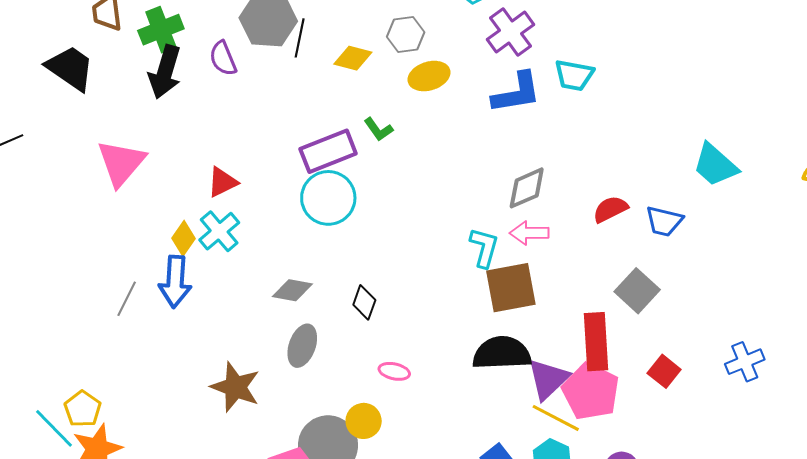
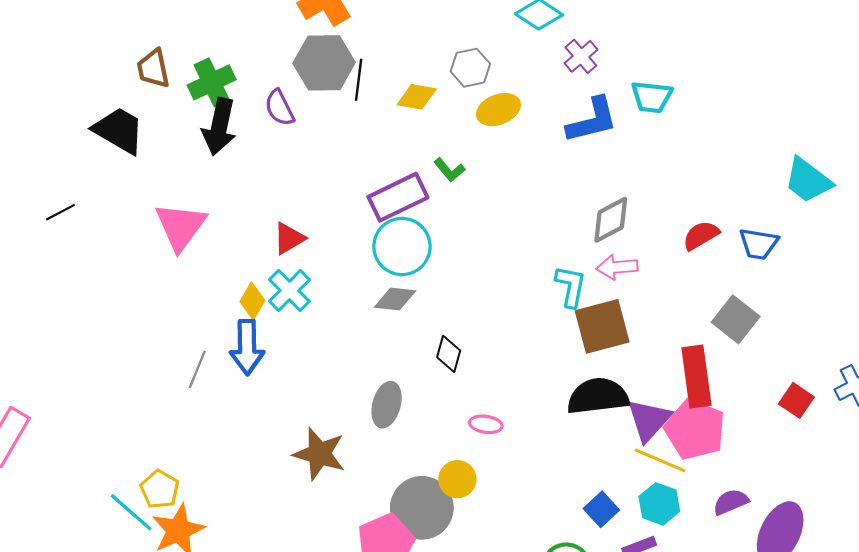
purple cross: (510, 32) -> (581, 56), size x0.7
gray diamond: (292, 290) -> (395, 299), moved
red square: (664, 371) -> (796, 400), moved

